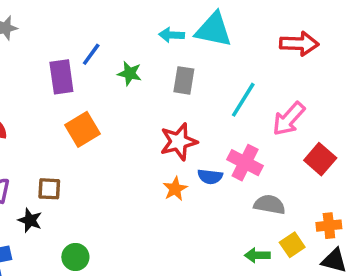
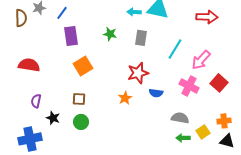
blue line: (91, 54) -> (62, 13), moved
pink cross: (245, 163) -> (189, 86), moved
brown square: (49, 189) -> (79, 99), moved
orange star: (175, 189) -> (125, 98), moved
gray semicircle: (269, 205) -> (180, 118), moved
green circle: (75, 257) -> (81, 122), moved

